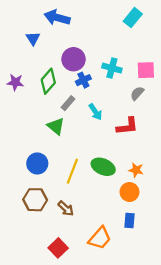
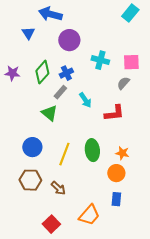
cyan rectangle: (133, 18) -> (130, 13), moved
purple circle: (74, 59) -> (69, 40), moved
blue cross: (83, 80) -> (66, 73), moved
green ellipse: (103, 167) -> (92, 150), turned 60

